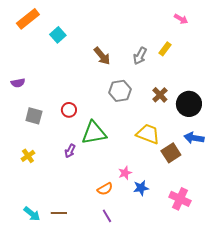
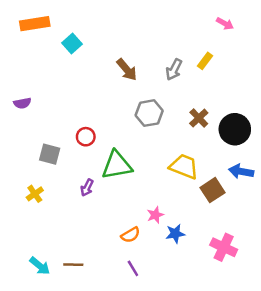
orange rectangle: (28, 19) -> (35, 24), turned 30
gray square: (34, 116) -> (50, 154), moved

